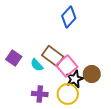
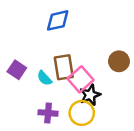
blue diamond: (69, 17) -> (58, 20), moved, turned 35
brown rectangle: (53, 56) -> (64, 67), turned 45
brown circle: (92, 74) -> (119, 61), moved

